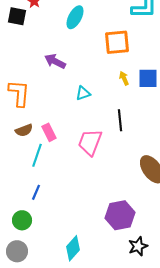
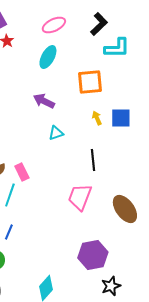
purple arrow: (55, 61) -> (44, 101), moved
pink trapezoid: (90, 142) -> (80, 197), moved

